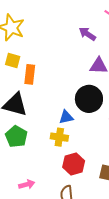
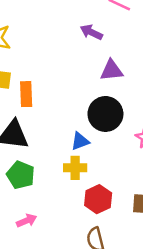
pink arrow: (27, 184) -> (27, 221), moved

